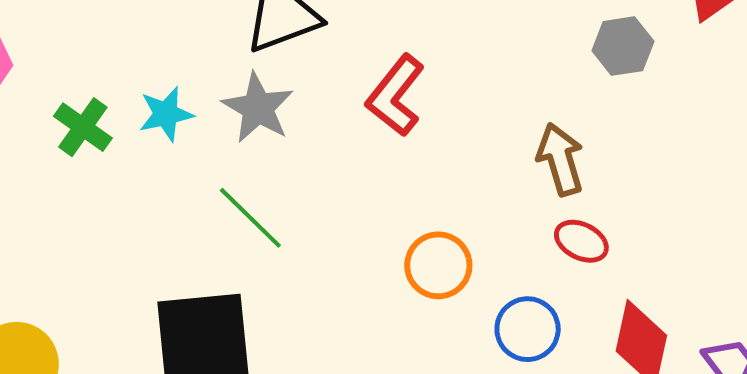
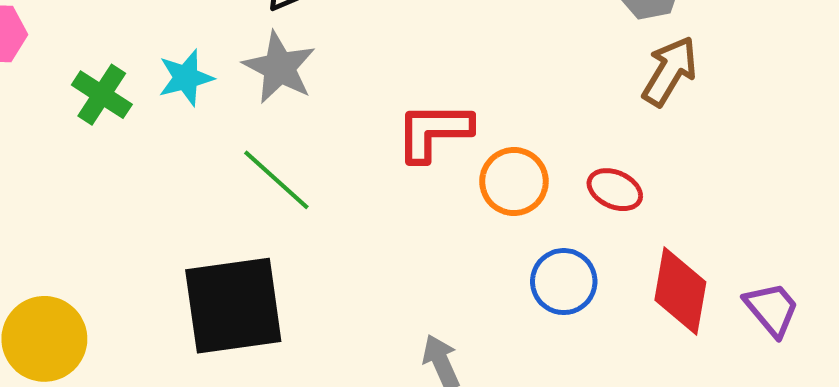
red L-shape: (395, 96) -> (434, 131), moved, turned 54
brown arrow: (560, 159) -> (670, 71), moved, turned 50
orange circle: (438, 265) -> (514, 182), moved

